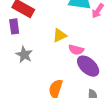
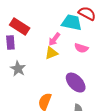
pink arrow: (98, 11) -> (54, 39), moved
pink semicircle: (76, 50) -> (81, 48), moved

